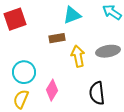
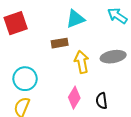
pink diamond: (52, 90) -> (74, 98), moved
black semicircle: (97, 93) -> (102, 101), size x0.7

